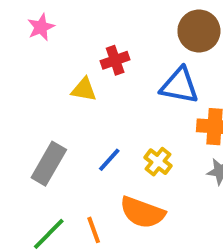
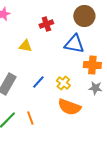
red cross: (115, 60) -> (46, 24), moved
orange semicircle: (142, 212) -> (69, 107), moved

